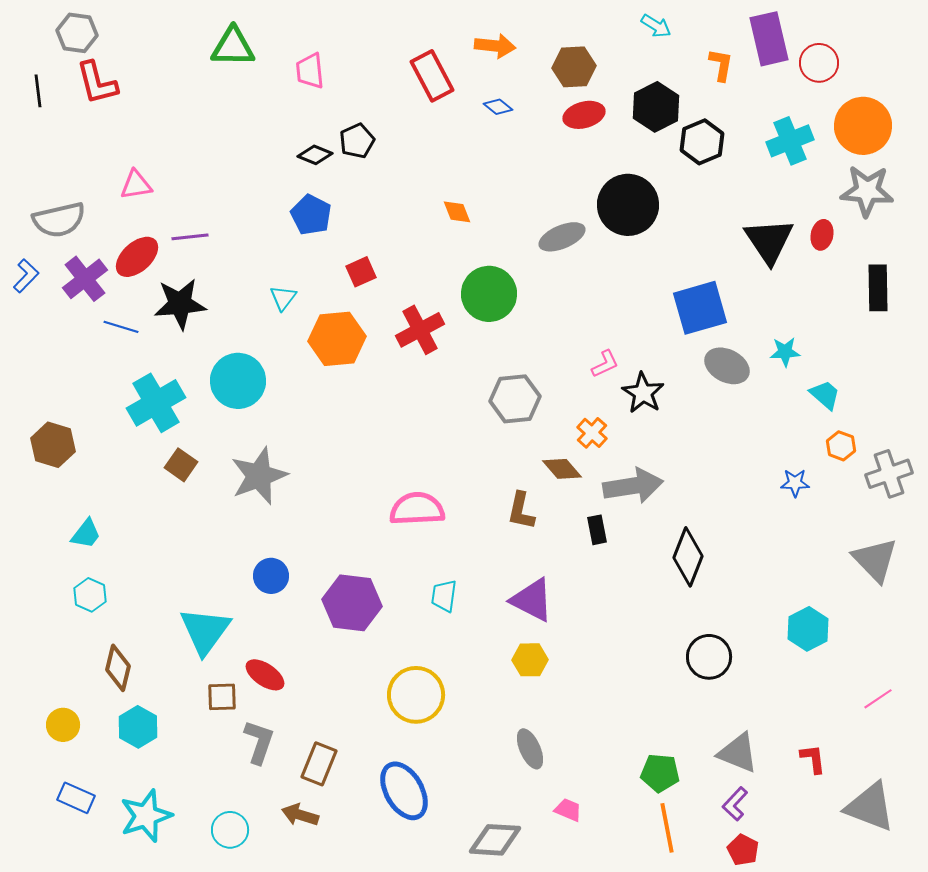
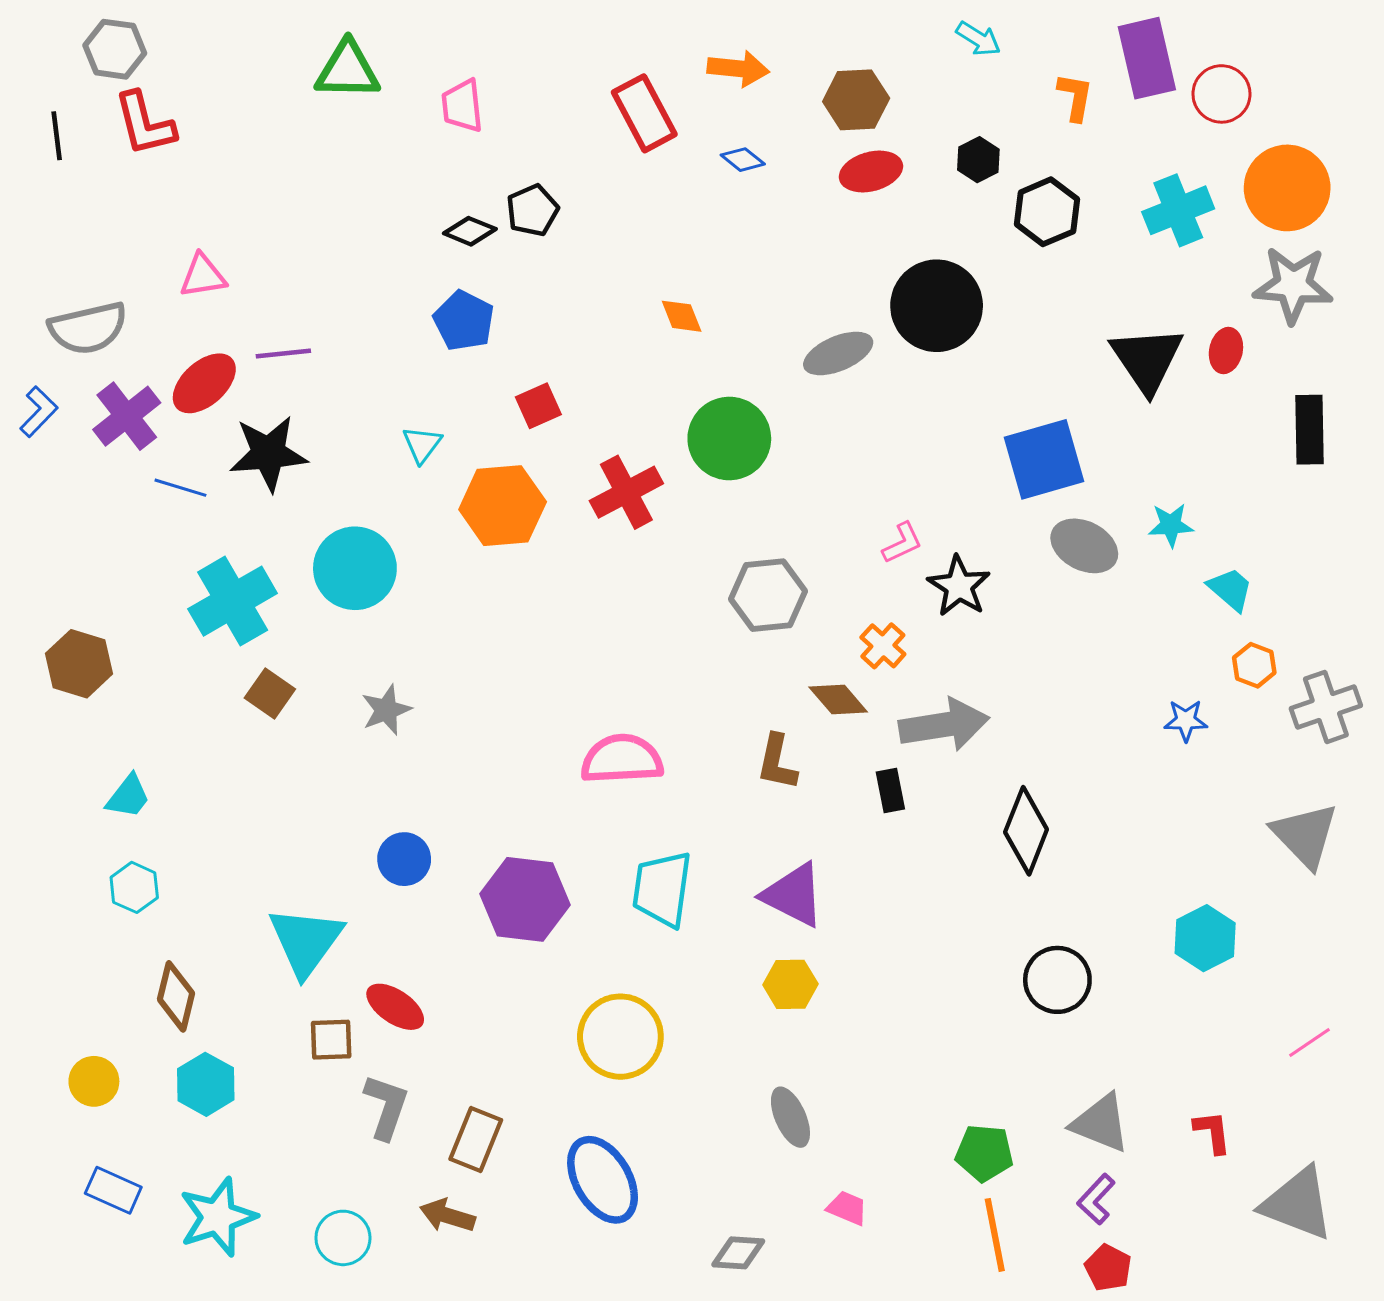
black hexagon: (656, 107) -> (978, 160), size x0.6
gray star: (259, 476) -> (386, 710), size x0.6
cyan trapezoid: (444, 596) -> (662, 889), size x1.6
gray diamond: (495, 840) -> (738, 1253), size x0.7

